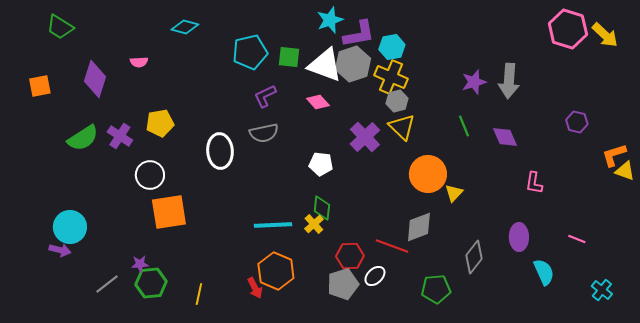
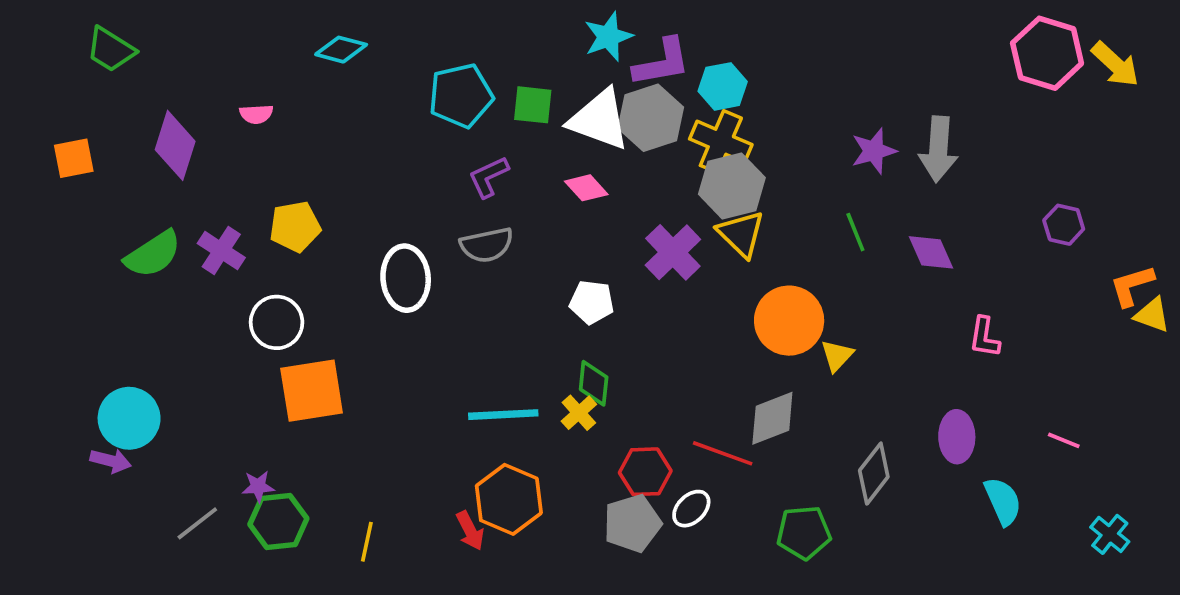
gray hexagon: (397, 101) -> (732, 186), size x1.6

